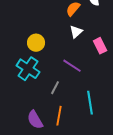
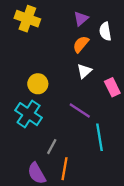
gray line: (55, 88) -> (52, 147), moved
cyan line: (90, 103) -> (99, 137), moved

